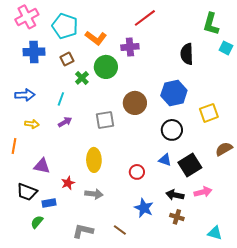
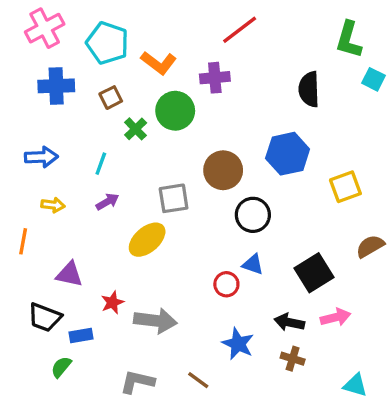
black circle: (172, 130) -> (253, 215), moved
yellow ellipse: (94, 160) -> (147, 240), moved, turned 50
blue triangle: (165, 160) -> (253, 264), moved
gray arrow: (94, 194) -> (155, 321), size x1.4

